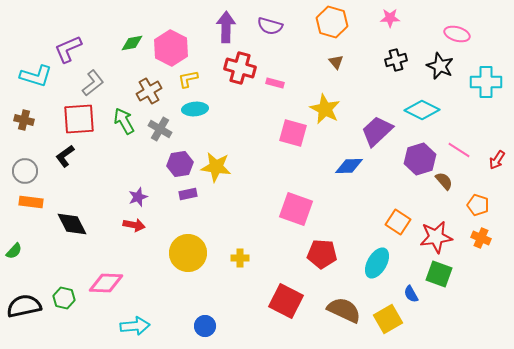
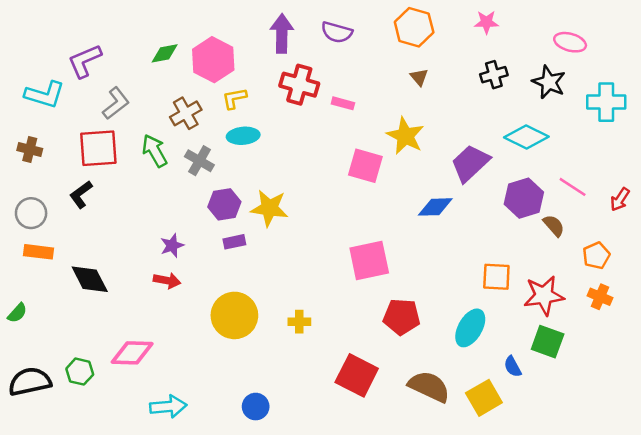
orange pentagon: (478, 205) -> (596, 256), turned 30
pink square: (296, 209) -> (369, 261), turned -32
orange square: (398, 222) -> (496, 277), turned -30

